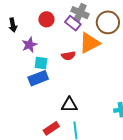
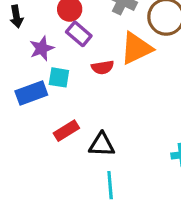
purple rectangle: (73, 23) -> (79, 34), moved
blue rectangle: (38, 78) -> (31, 93), moved
red rectangle: (51, 128) -> (66, 131), moved

